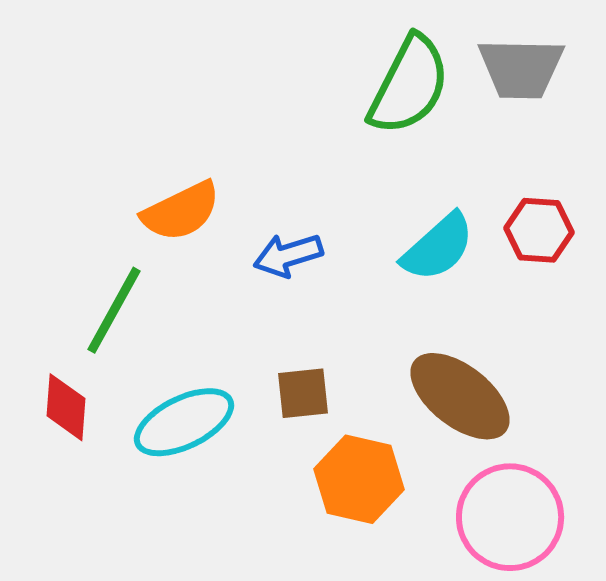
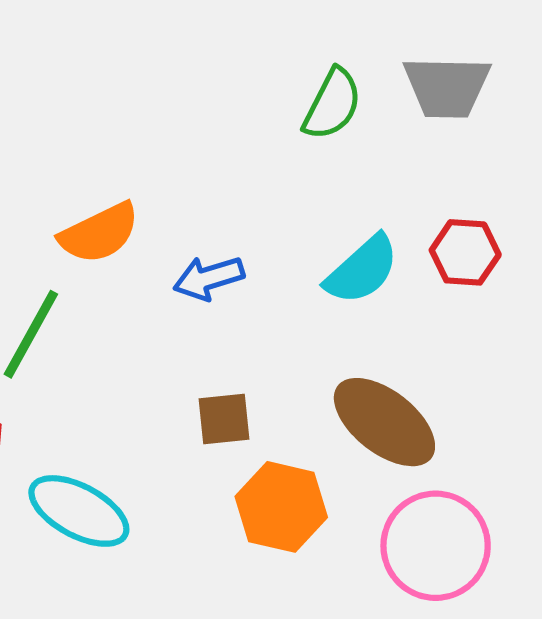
green semicircle: (409, 85) -> (332, 104), size x0.7
cyan ellipse: (184, 422) -> (79, 511), moved, turned 54

